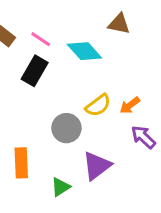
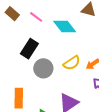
black rectangle: (35, 71) -> (29, 49), moved
gray circle: (66, 128) -> (43, 68), moved

